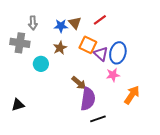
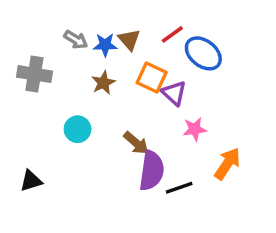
gray arrow: (33, 23) -> (76, 40), moved, turned -56
blue ellipse: (118, 53) -> (203, 53), moved, turned -65
cyan circle: (41, 64) -> (78, 129), moved
black line: (98, 119) -> (179, 188), moved

